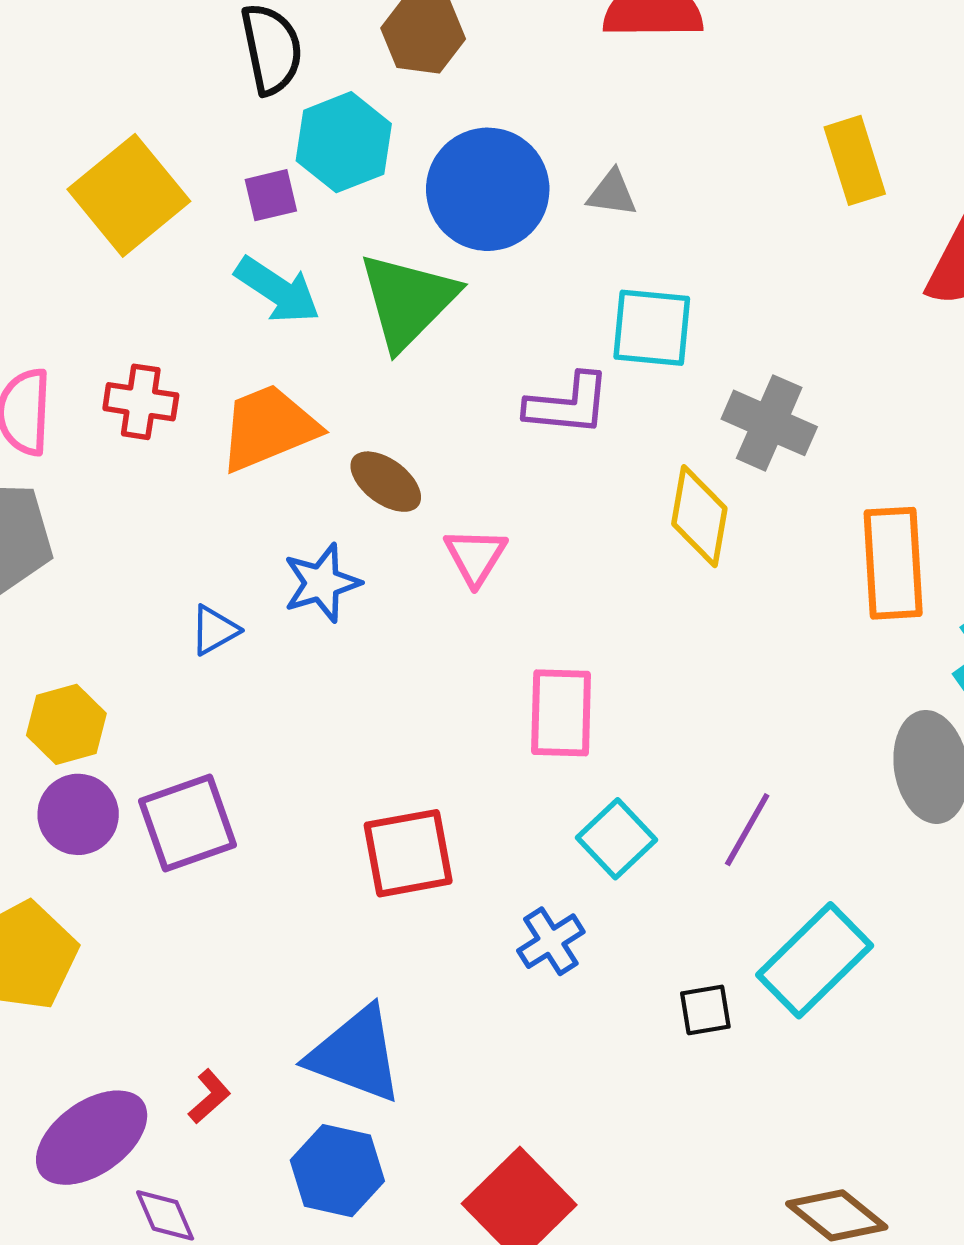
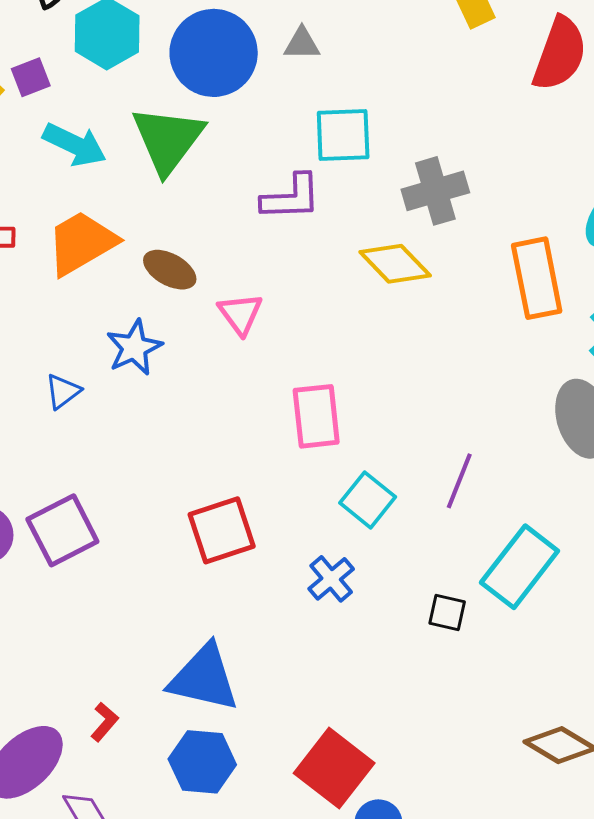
purple square: (271, 195) -> (31, 77), moved
gray cross: (769, 423) -> (435, 191), turned -32
yellow diamond: (699, 516) -> (395, 264), turned -46
black square: (705, 1010) -> (447, 613), turned 30

